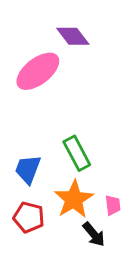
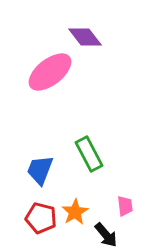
orange star: (74, 199) -> (75, 212), moved, size x0.7

